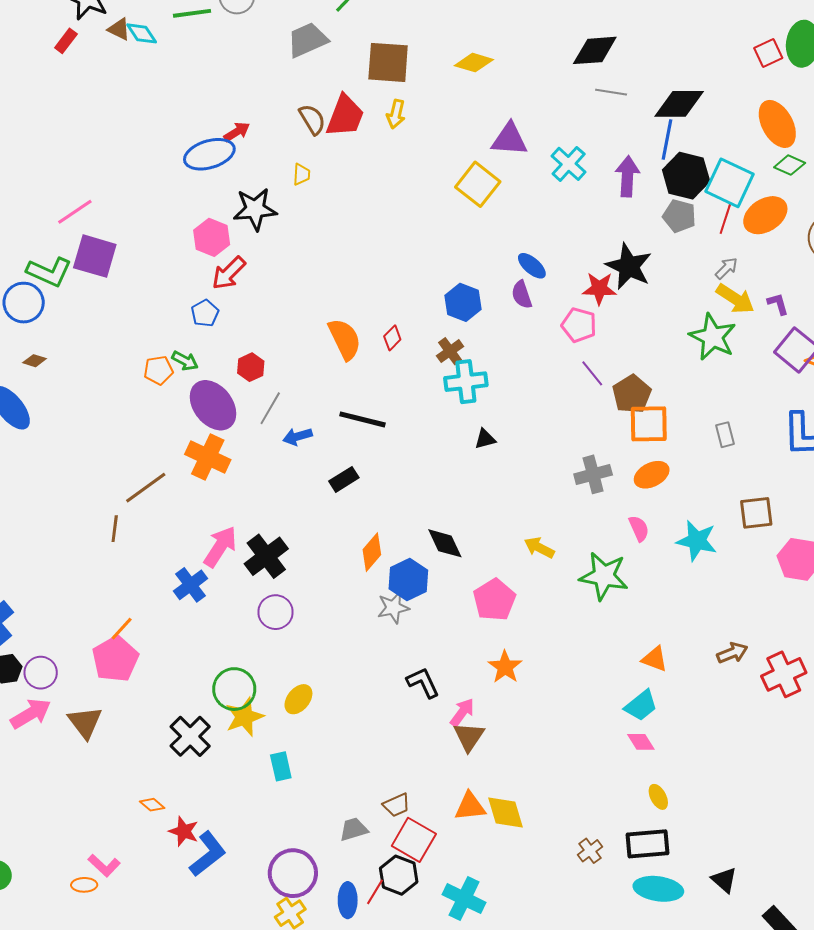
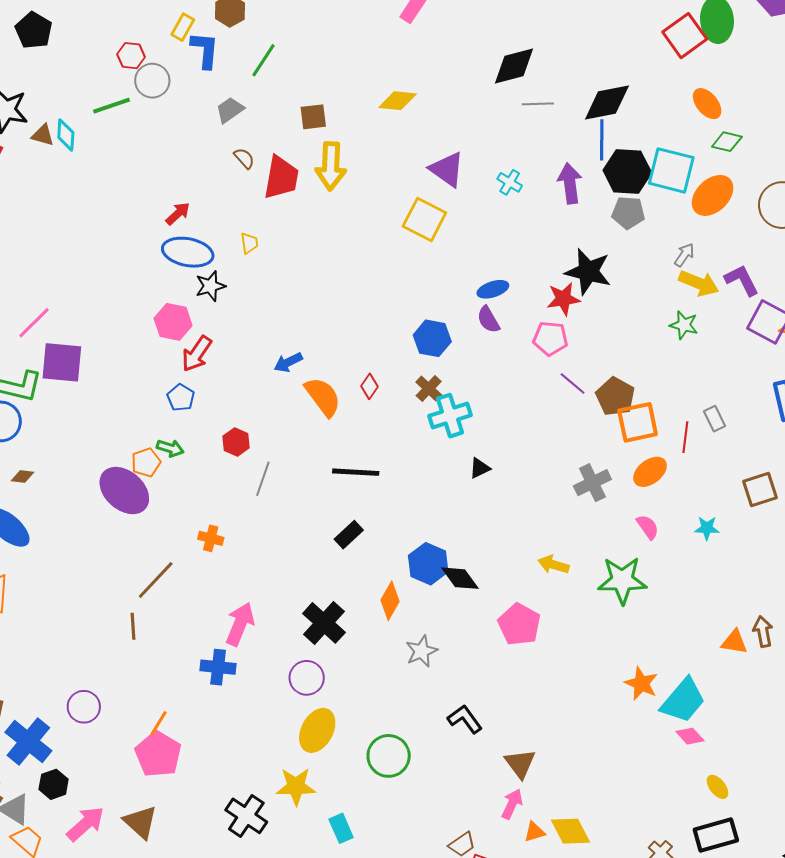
cyan diamond: (142, 33) -> (66, 135), turned 48
gray trapezoid: (307, 40) -> (230, 110), size x0.7
red square: (768, 53) -> (685, 36), size x1.5
brown square: (388, 62) -> (313, 117), size x0.6
yellow arrow: (396, 114) -> (331, 166), size x1.6
brown semicircle: (312, 119) -> (244, 158), moved, size x0.7
orange ellipse: (777, 124) -> (707, 104), size x0.7
purple triangle: (509, 139) -> (447, 169), turned 42
blue ellipse: (209, 154) -> (188, 252), moved, turned 39
cyan cross: (569, 164) -> (510, 182), size x0.7
black star: (255, 209) -> (210, 286), size x0.7
red line: (725, 219) -> (685, 437), moved
blue ellipse: (532, 266) -> (493, 289), turned -48
purple L-shape: (778, 304) -> (742, 280), size x1.5
green star: (713, 337) -> (684, 325), size x0.6
purple ellipse: (213, 405) -> (124, 491), moved
blue arrow: (297, 436) -> (288, 362), moved
orange cross: (208, 457) -> (211, 538), size x0.6
cyan star: (697, 541) -> (707, 528), size x0.6
black cross: (266, 556) -> (324, 623), moved
blue hexagon: (408, 580) -> (428, 564), moved
blue cross: (190, 585) -> (218, 667), turned -36
brown arrow: (732, 653) -> (763, 631), turned -68
orange triangle: (655, 659) -> (734, 642), moved
orange star: (505, 667) -> (641, 683), moved
purple circle: (41, 673) -> (84, 707), moved
green circle: (234, 689) -> (389, 756), moved
yellow ellipse: (298, 699) -> (317, 730), moved, size x1.4
cyan trapezoid: (641, 706) -> (683, 700), size x1.4
pink arrow: (462, 712) -> (512, 804), moved
yellow star: (244, 717) -> (296, 786), turned 30
orange triangle: (470, 806) -> (534, 832), size x0.7

